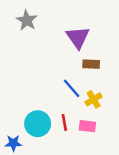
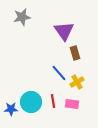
gray star: (27, 20) -> (22, 17), turned 30
brown rectangle: (91, 64) -> (75, 53), turned 72
blue star: (13, 143) -> (11, 109), moved

